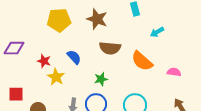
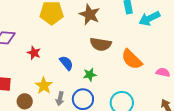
cyan arrow: (157, 32) -> (149, 18), moved, size x1.5
blue semicircle: (74, 57) -> (66, 63), moved
yellow star: (56, 77) -> (44, 86), moved

